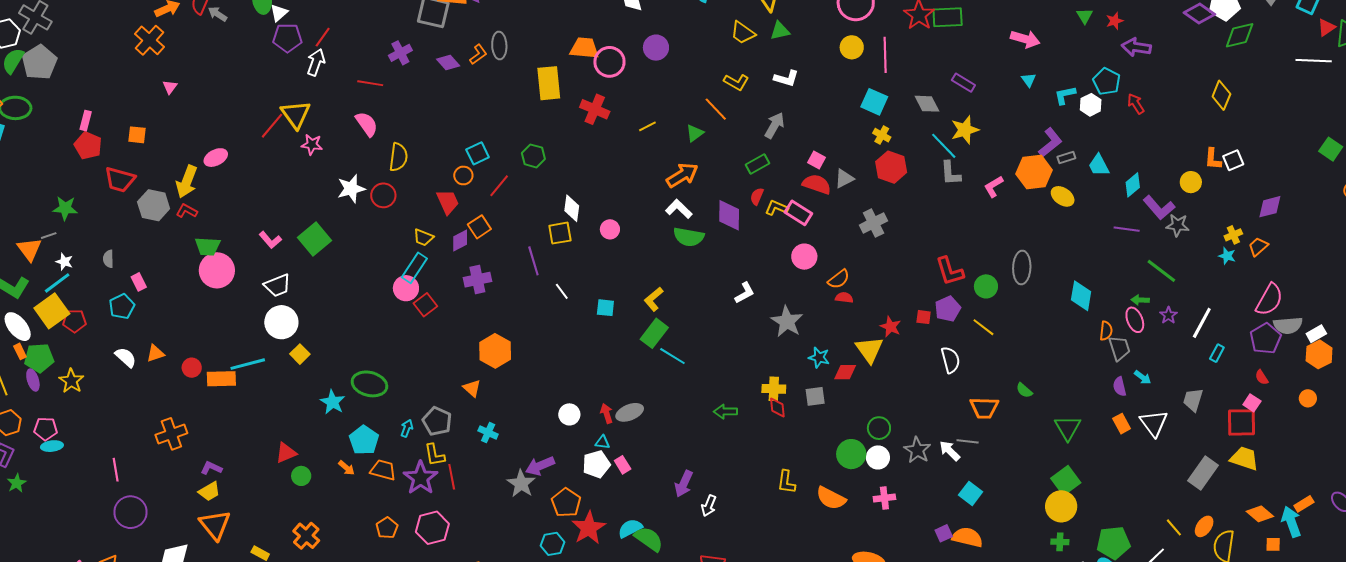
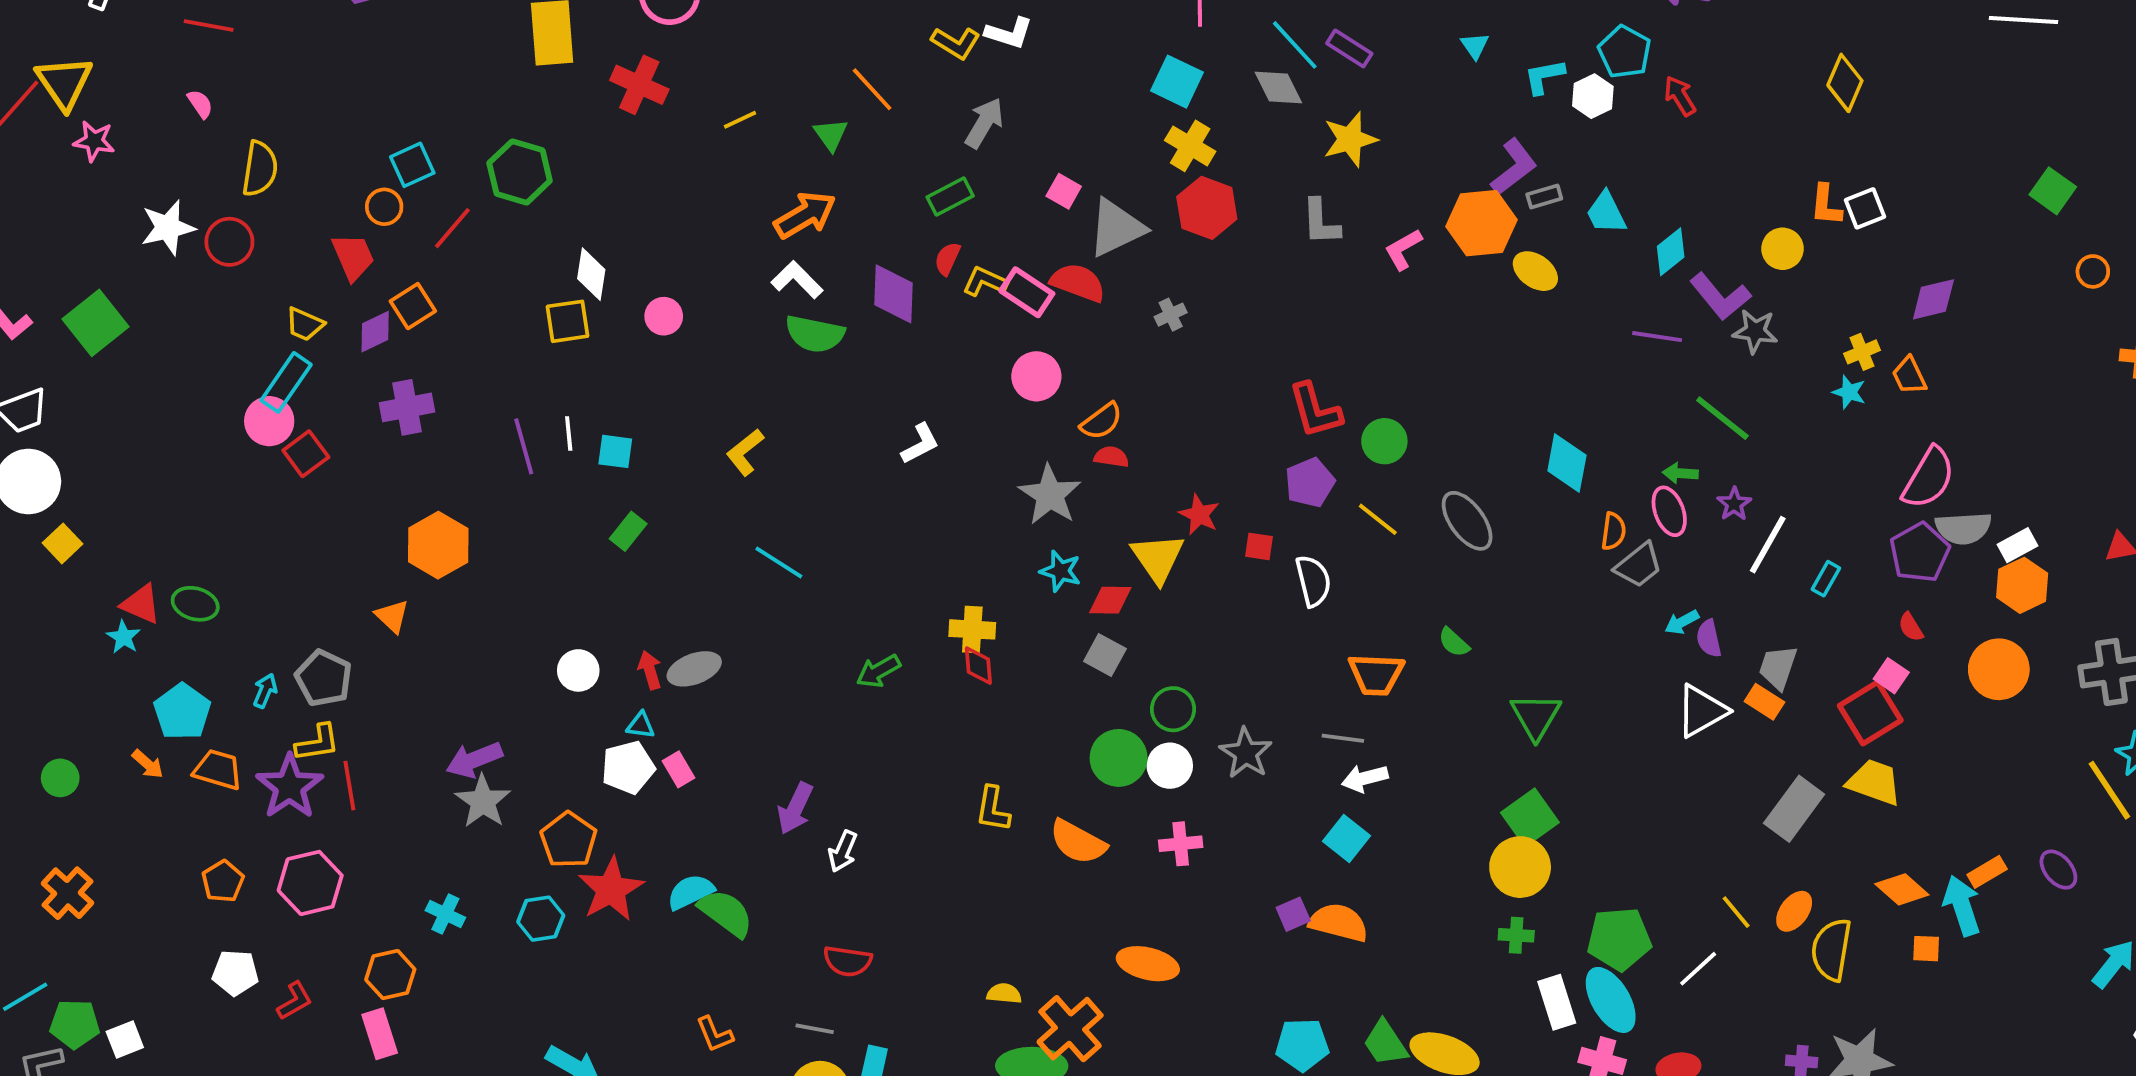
yellow L-shape: (736, 82) -> (956, 43), moved
pink semicircle: (367, 124) -> (200, 104), size x0.6
green triangle: (695, 133) -> (831, 135), turned -30
yellow cross: (882, 135) -> (1190, 146), size x1.4
cyan line: (944, 146) -> (1295, 45), moved
green hexagon: (533, 156) -> (520, 172), size x1.4
gray triangle: (844, 178) -> (1116, 228), size x1.6
red semicircle: (817, 184) -> (1078, 283), moved
gray cross: (873, 223) -> (1171, 315), size x0.6
orange trapezoid: (1258, 247) -> (1909, 376), turned -75
purple line: (533, 261) -> (524, 446), moved
gray ellipse: (1022, 268) -> (1467, 521), moved, turned -40
white line: (562, 291) -> (569, 433), turned 30
cyan square: (605, 308) -> (615, 451), moved
red square: (924, 317) -> (1259, 546), moved
gray star: (787, 321) -> (1050, 495), moved
white line: (1202, 323) -> (1768, 545), moved
green rectangle: (654, 333) -> (628, 531), moved, size x0.7
gray trapezoid: (1119, 348) -> (1639, 565), turned 68
cyan arrow: (1143, 377) -> (1682, 622), turned 114
green ellipse: (369, 384) -> (195, 604), size x0.7
purple semicircle: (1120, 386) -> (1709, 638), moved
gray square: (815, 396) -> (1105, 655), moved, turned 35
orange circle: (1308, 398) -> (1999, 669), size x1.8
cyan star: (333, 402) -> (123, 637), size x0.7
green arrow: (725, 412) -> (878, 671), turned -30
red square: (1242, 422) -> (1870, 713), turned -32
white triangle: (1154, 423) -> (1702, 711), turned 36
orange rectangle: (1122, 424) -> (1764, 702), moved, turned -30
cyan cross: (488, 433) -> (445, 914), moved
white arrow: (950, 451) -> (1365, 778), moved, turned -60
red triangle: (286, 453) -> (141, 604), moved, turned 45
yellow L-shape: (435, 455) -> (317, 743), turned -90
purple arrow: (540, 466) -> (474, 760), moved

